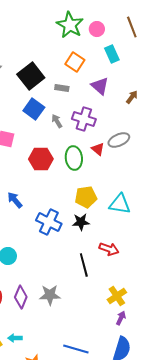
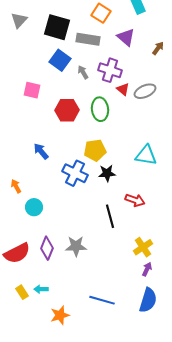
black square: (31, 76) -> (57, 27), turned -36
gray rectangle: (62, 88) -> (88, 39), size x1.6
red triangle: (98, 149) -> (123, 89), moved
yellow pentagon: (86, 197) -> (95, 150), moved

